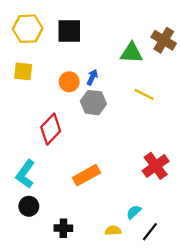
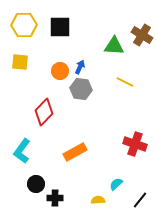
red cross: (156, 166) -> (135, 144), turned -35
black circle: (29, 206) -> (36, 184), moved
black line: (150, 232) -> (140, 200), moved

